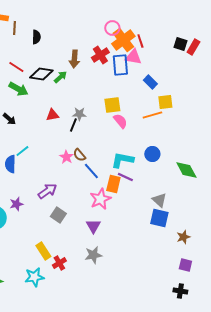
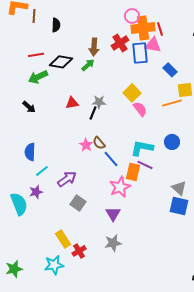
orange cross: (123, 40) -> (143, 28), turned 30
red line: (16, 67) -> (36, 55), turned -42
green arrow: (60, 77) -> (88, 65), moved
green arrow: (18, 89) -> (38, 77), turned 126
yellow square: (112, 105) -> (132, 93), turned -36
cyan line: (22, 151) -> (42, 171), moved

